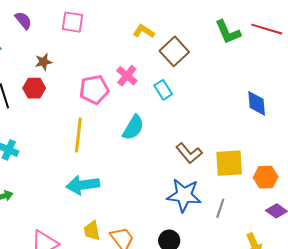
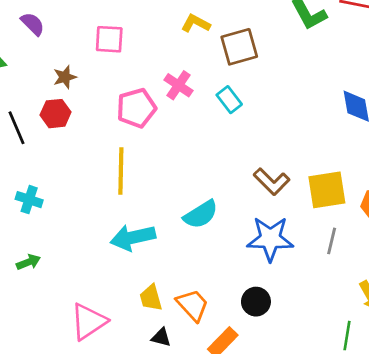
pink square: (72, 22) -> (109, 39), moved
brown square: (174, 51) -> (239, 47), turned 32
cyan semicircle: (133, 128) -> (201, 214), moved, turned 32
gray line: (220, 208) -> (332, 241), moved

